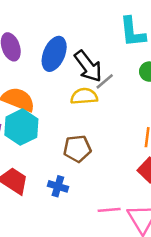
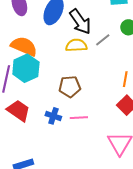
gray line: (105, 81) -> (103, 40), moved
pink line: (109, 210) -> (79, 118), moved

